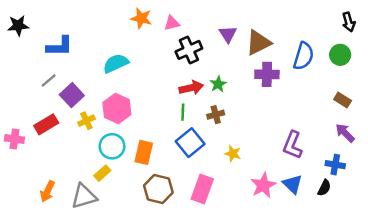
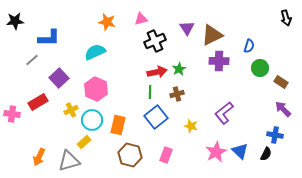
orange star: (141, 18) -> (107, 22), moved
green circle: (340, 55) -> (260, 68), moved
blue semicircle: (304, 56) -> (249, 46), size x0.6
gray line: (49, 80) -> (32, 60), moved
yellow cross: (86, 121) -> (71, 110), moved
purple L-shape: (293, 145) -> (224, 113), moved, turned 30
pink rectangle: (202, 189) -> (166, 155), size x0.7

